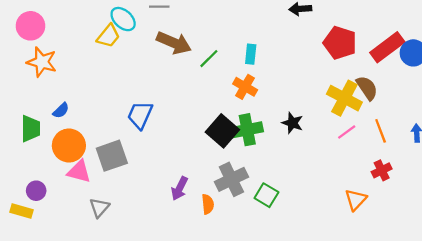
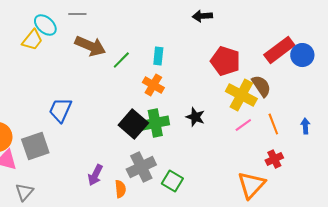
red pentagon: (340, 43) -> (225, 61), moved
orange triangle: (356, 200) -> (251, 185), size x1.4

